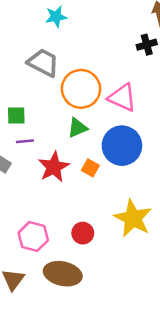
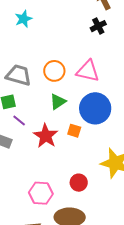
gray trapezoid: (43, 63) -> (19, 75), moved
orange circle: (81, 89) -> (54, 71), size x0.7
purple line: (25, 141) -> (19, 121), turned 56

